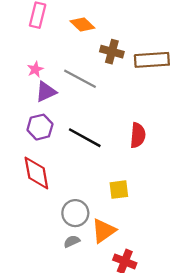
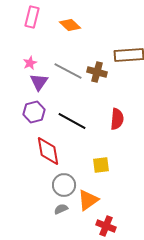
brown cross: (112, 52) -> (97, 72), moved
purple triangle: (46, 92) -> (39, 82), turned -30
red diamond: (36, 173) -> (48, 151), moved

